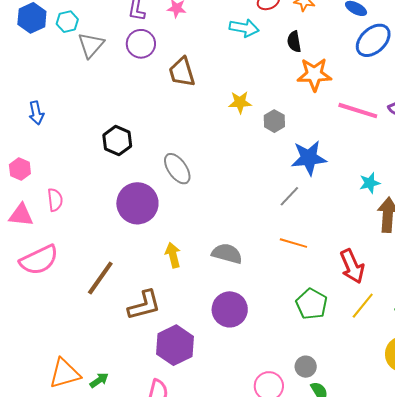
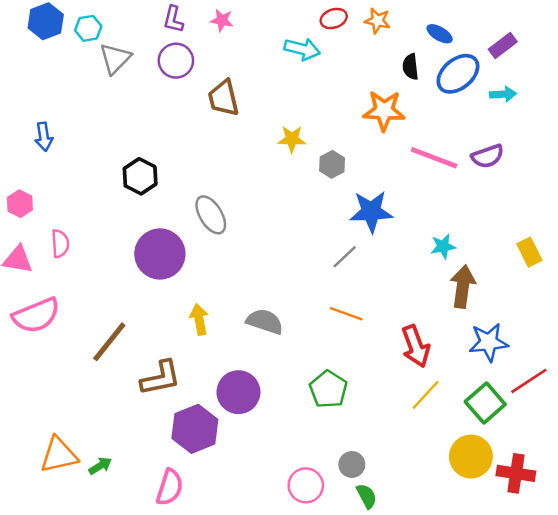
black semicircle: (294, 42) -> (411, 67), moved
green pentagon: (312, 304) -> (328, 389), moved
purple circle: (230, 309) -> (238, 392), moved

